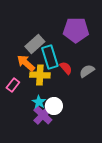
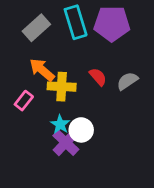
gray rectangle: (35, 44) -> (36, 28), moved
cyan rectangle: (50, 57) -> (76, 22), moved

